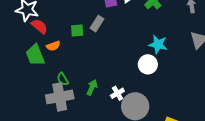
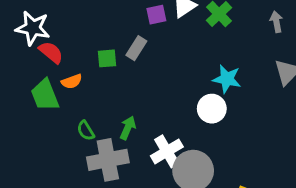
green arrow: (92, 87) -> (128, 128), moved
white cross: (117, 93) -> (167, 151), size x1.5
gray cross: (60, 97) -> (108, 160), moved

